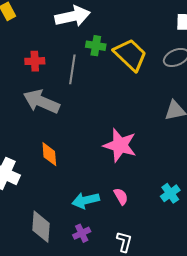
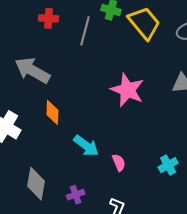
gray arrow: (41, 102) -> (32, 70), moved
pink star: (120, 145) -> (127, 90), moved
cyan arrow: (86, 200) -> (86, 146), moved, turned -136

